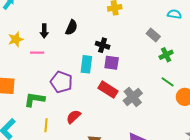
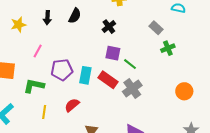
black cross: (103, 45) -> (109, 27), moved, turned 32
pink line: (37, 53) -> (38, 51), moved, turned -64
cyan rectangle: (86, 64) -> (85, 75), moved
purple pentagon: (61, 82) -> (62, 70), turned -30
green line: (168, 82) -> (130, 64), moved

